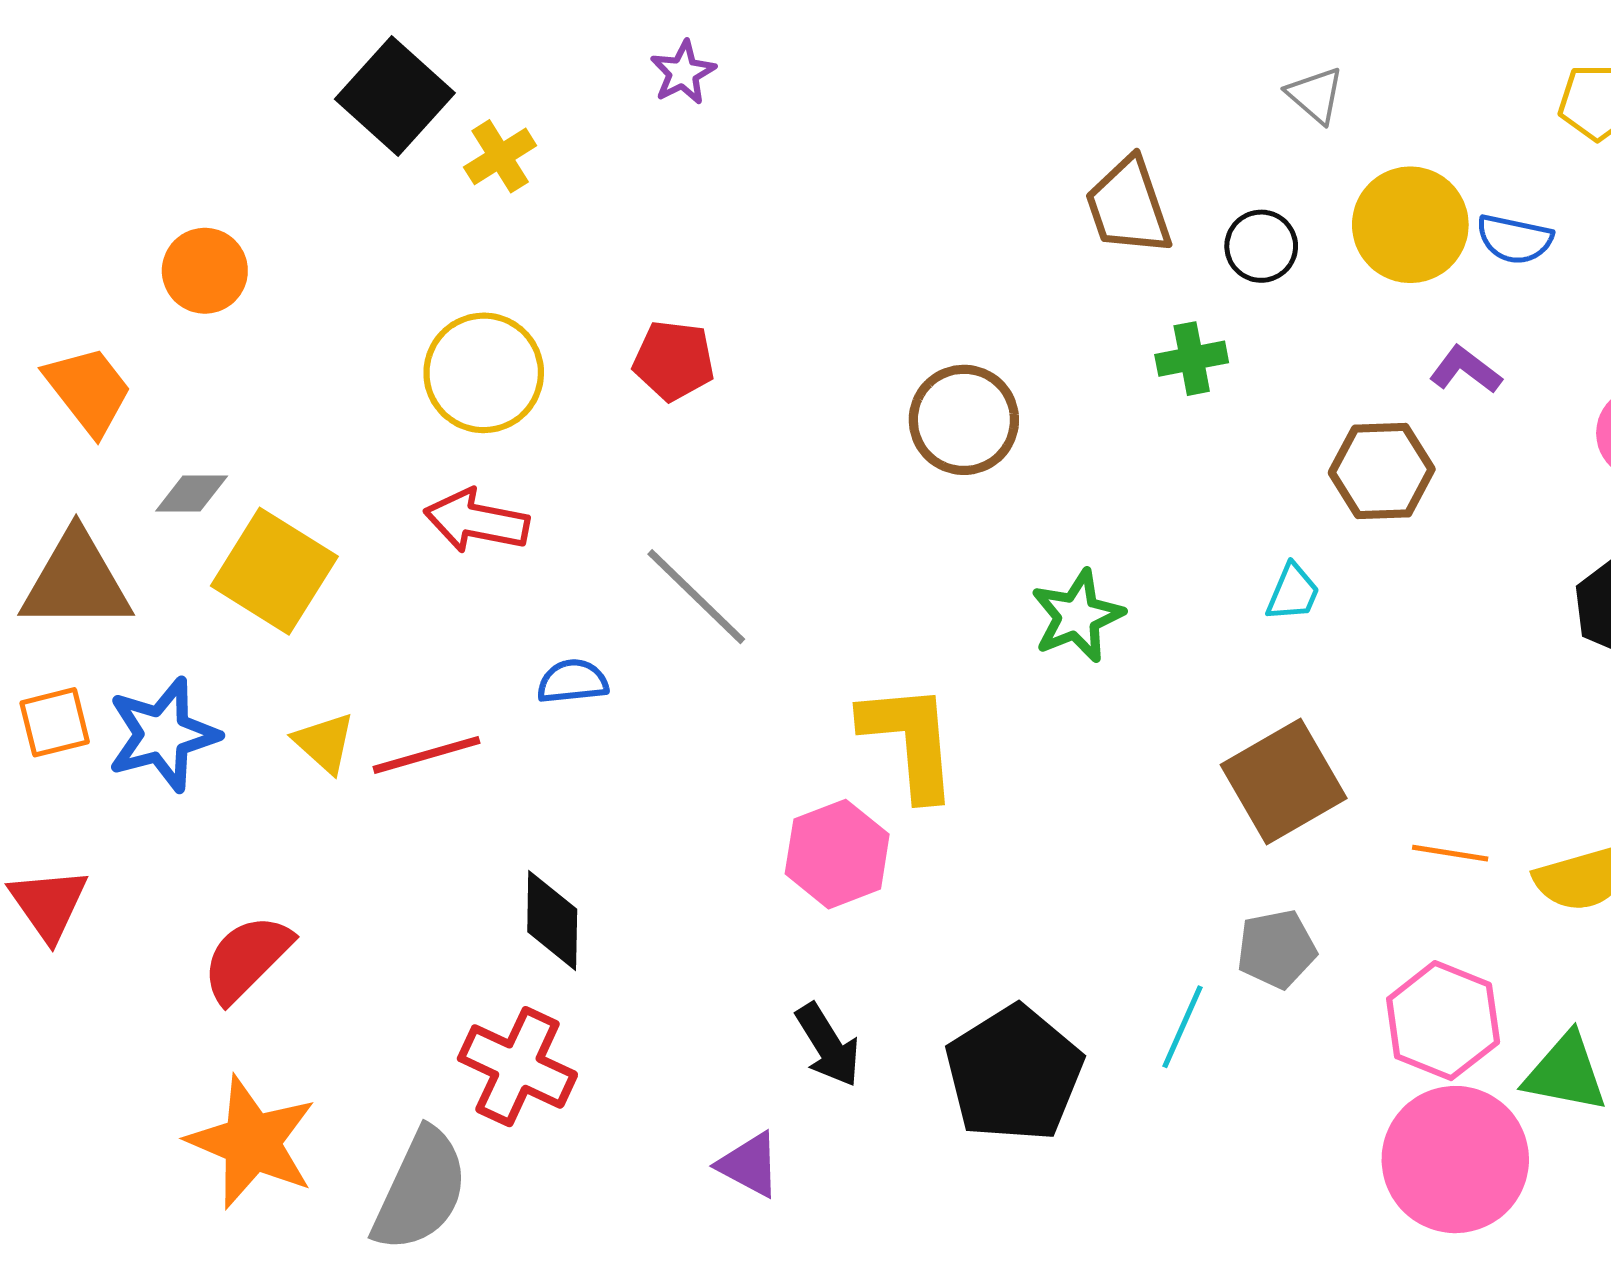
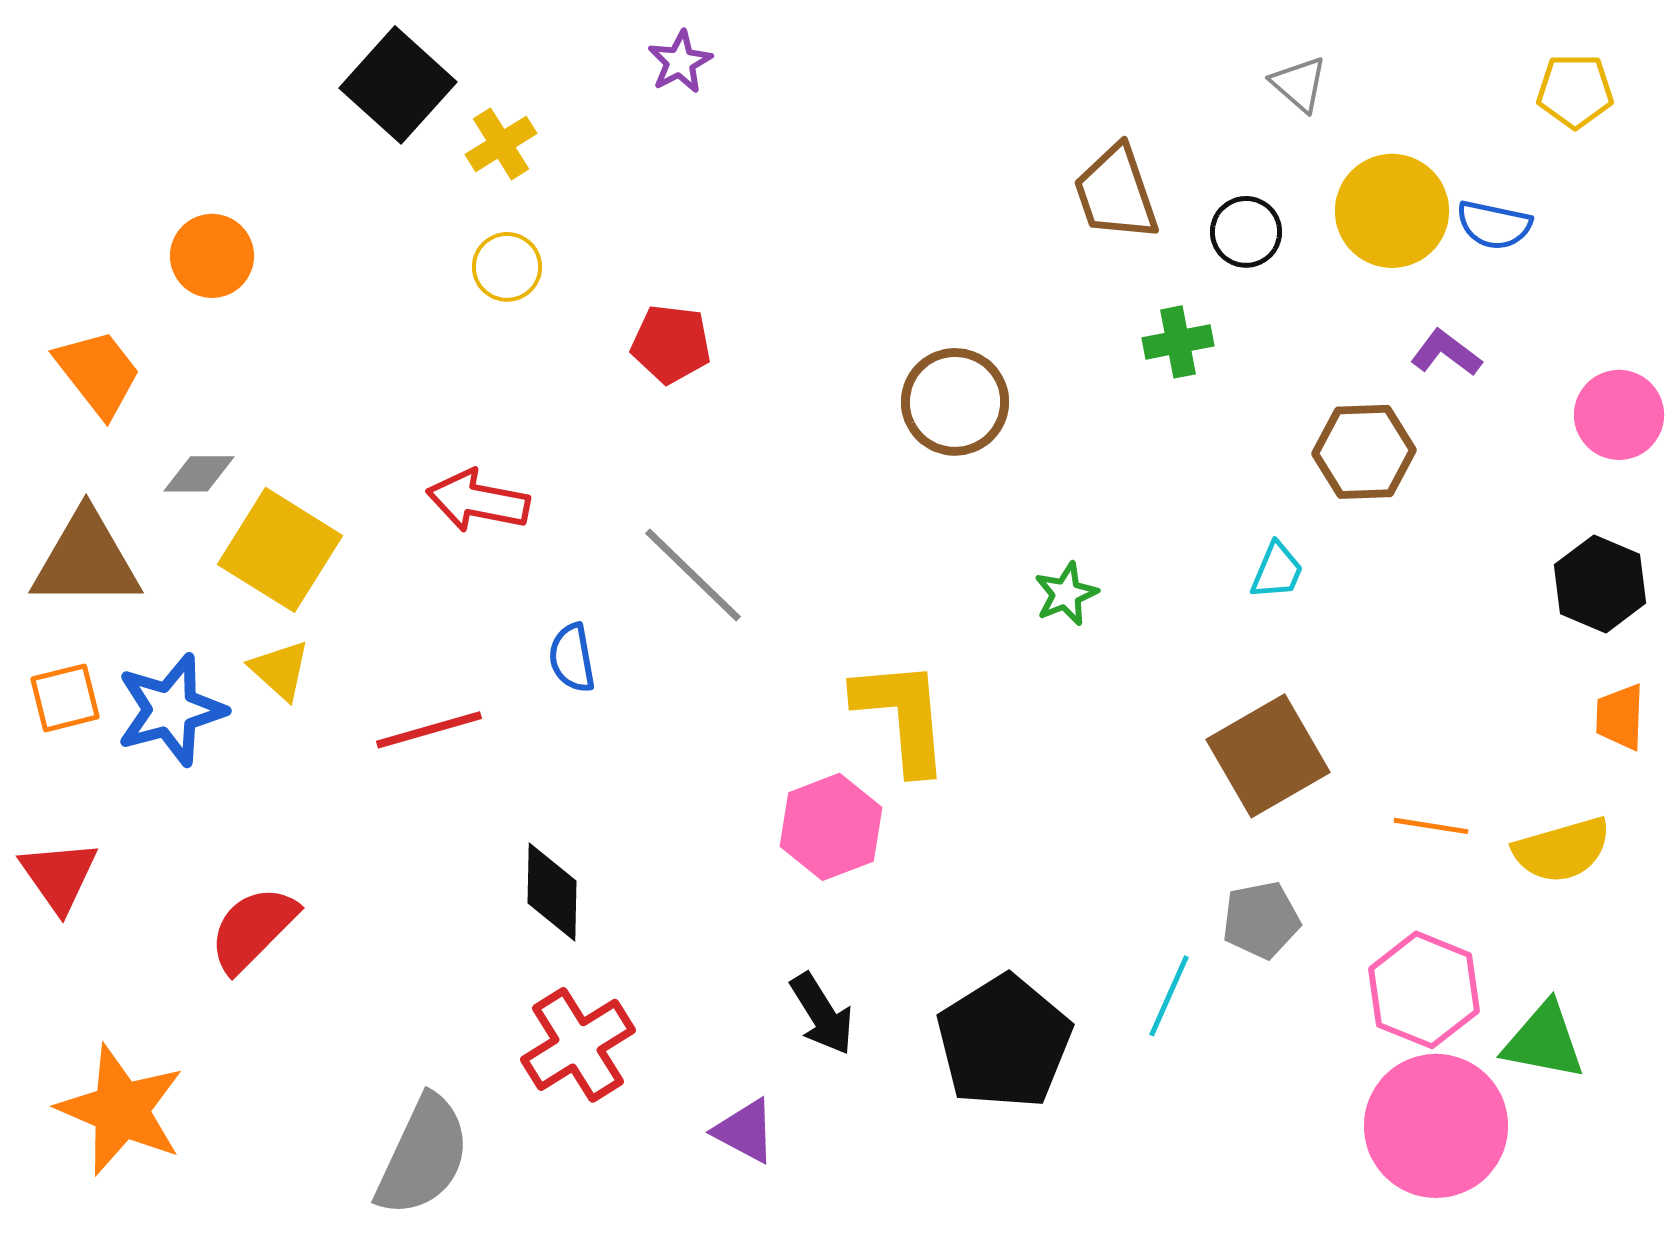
yellow circle: (484, 373) -> (507, 267), moved, size x0.6
green star: (1077, 616) -> (1066, 594), size x0.7
blue semicircle: (573, 681) -> (572, 658), turned -94
yellow triangle: (324, 743) -> (280, 670), moved
red cross: (517, 1067) -> (578, 1045), moved, turned 33
orange star: (252, 1142) -> (121, 1110), moved

